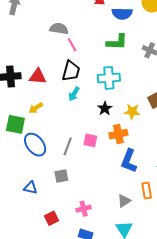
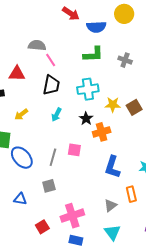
red triangle: (38, 76) -> (17, 74), moved
cyan arrow: (74, 94) -> (56, 115), moved
yellow arrow: (36, 108) -> (21, 114), moved
yellow star: (132, 112) -> (113, 105), moved
orange cross: (118, 134) -> (102, 132), moved
pink cross: (84, 209) -> (72, 216), size x1.6

